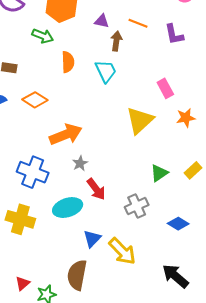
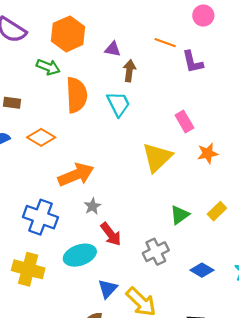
orange line: (138, 23) -> (165, 43), moved
orange semicircle: (68, 62) -> (77, 95), size x1.5

